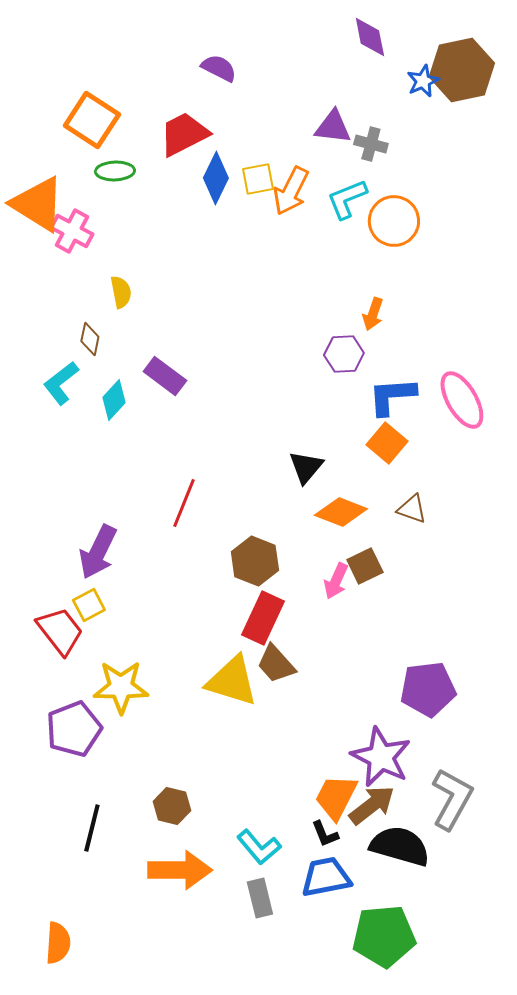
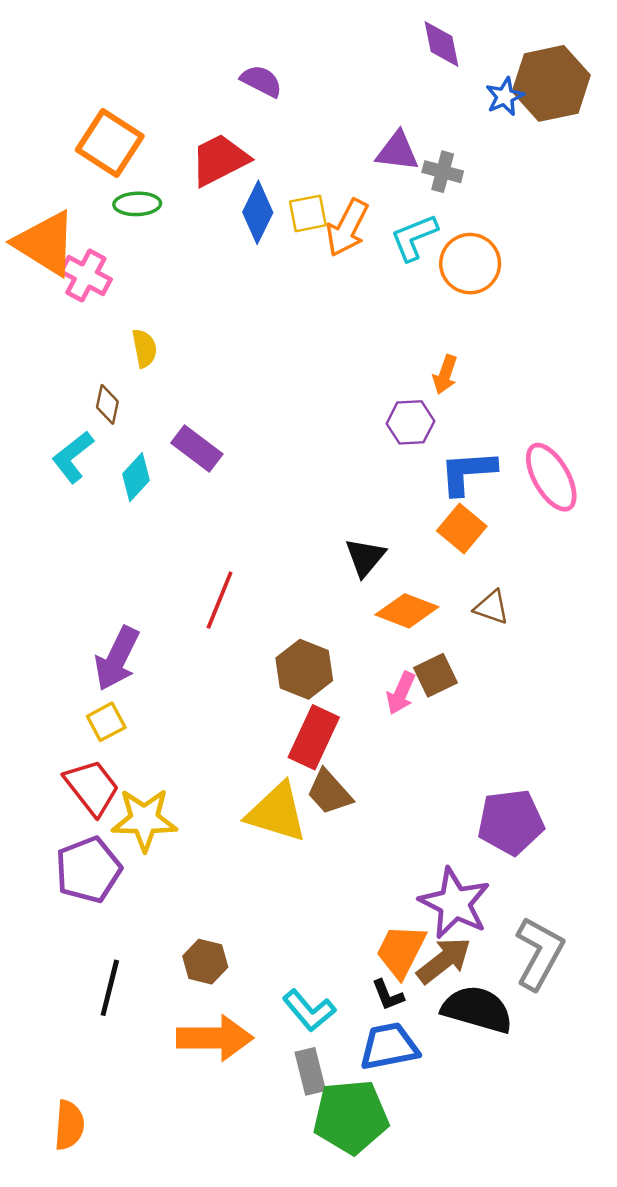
red trapezoid: (60, 631) -> (92, 787), moved
green pentagon: (384, 936) -> (351, 1117), moved

